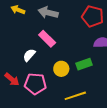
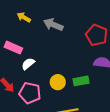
pink rectangle: (47, 39) -> (13, 48), moved, turned -30

